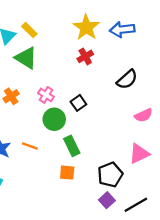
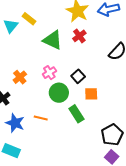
green triangle: (26, 58) -> (53, 40), moved
pink cross: (46, 95) -> (49, 73), turned 32
orange square: (67, 173) -> (91, 94), moved

